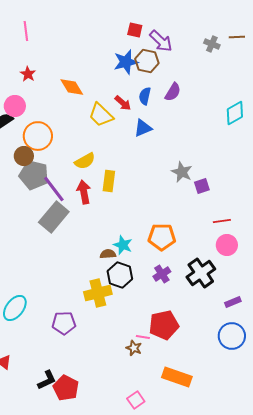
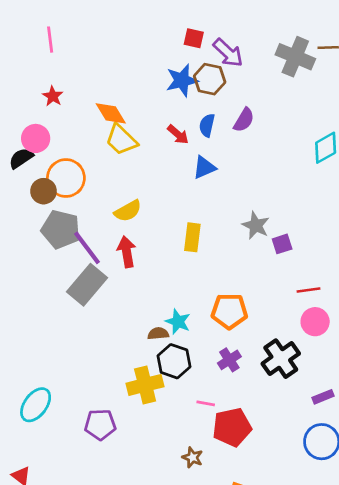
gray cross: (212, 44) -> (295, 57), size x1.8
yellow trapezoid: (101, 115) -> (121, 140), moved
brown circle: (24, 156) -> (44, 191), moved
yellow rectangle: (109, 181) -> (192, 237), moved
pink line: (143, 337) -> (206, 403), moved

